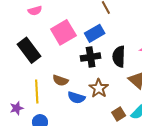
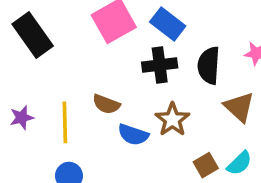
blue rectangle: (95, 33) -> (168, 24), turned 66
black rectangle: (29, 50) -> (33, 35), moved
purple star: (17, 108) -> (22, 118), moved

